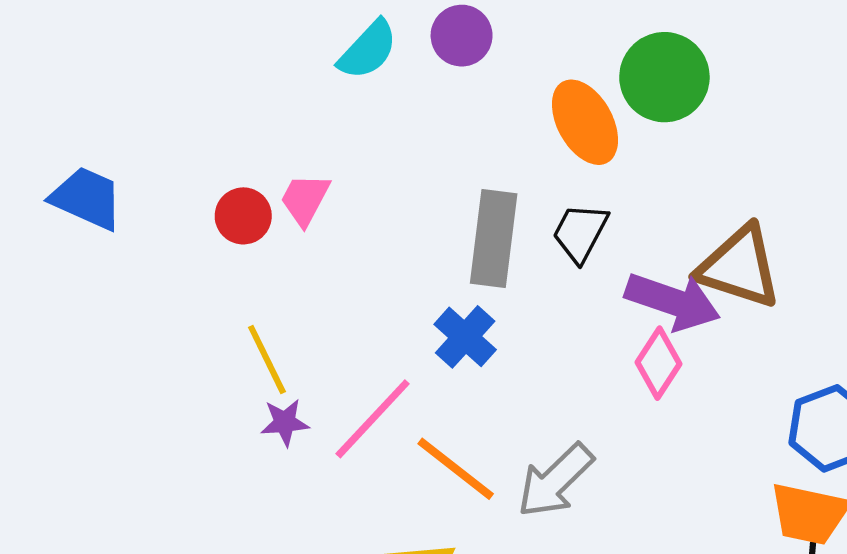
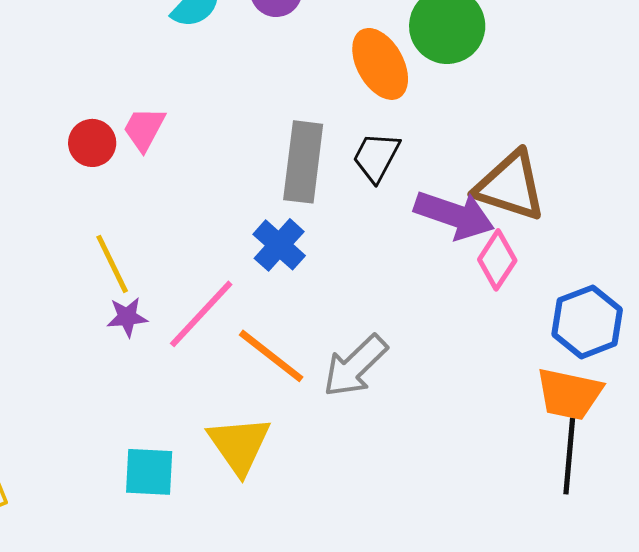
pink diamond: (659, 363) -> (497, 260), moved

